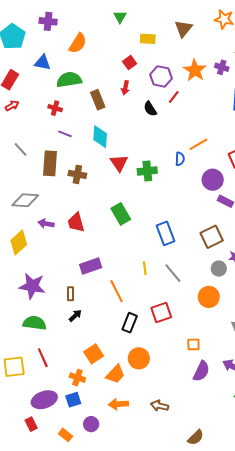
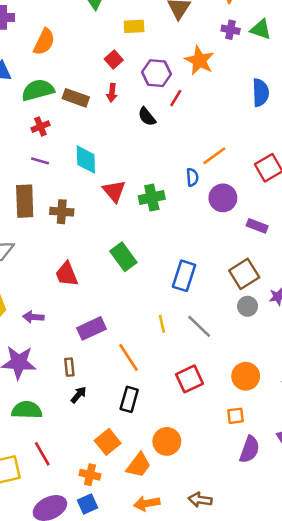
purple cross: (222, 67) -> (231, 30), moved
brown rectangle: (98, 100) -> (76, 98), moved, turned -42
red cross: (55, 108) -> (40, 127), moved, turned -32
purple circle: (213, 180) -> (223, 198), moved
purple arrow: (46, 224) -> (33, 317), moved
blue rectangle: (166, 233) -> (184, 276), turned 45
gray circle: (219, 269) -> (248, 306), moved
orange circle: (209, 297) -> (246, 376), moved
black rectangle: (130, 323) -> (129, 399), moved

